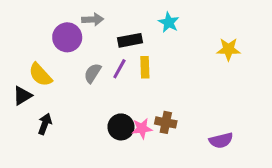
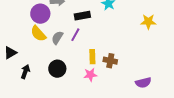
yellow rectangle: (145, 67) -> (92, 57), moved
yellow semicircle: (40, 75) -> (38, 34), moved
brown cross: (166, 122) -> (110, 61), moved
black circle: (121, 127) -> (57, 69), moved

